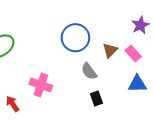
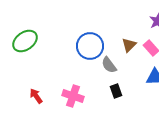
blue circle: (75, 38) -> (90, 46), moved
pink cross: (41, 85) -> (73, 96), moved

